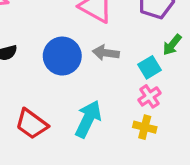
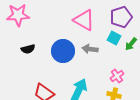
cyan square: (150, 67) -> (114, 38), moved, turned -32

